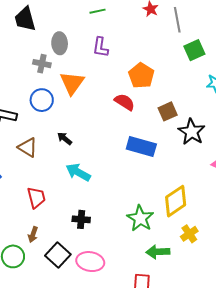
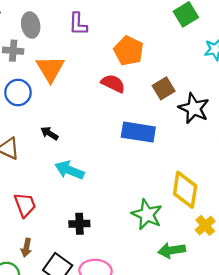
yellow diamond: (176, 201) -> (185, 190), turned -40

